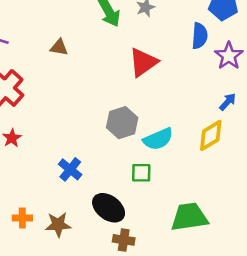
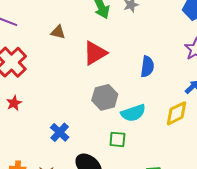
blue semicircle: (200, 36) -> (147, 67), moved
red triangle: (143, 62) -> (95, 53), moved

